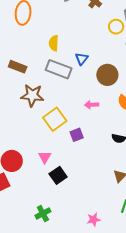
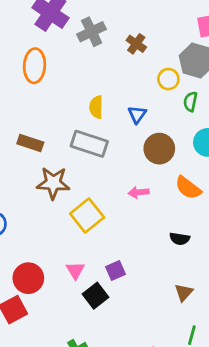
yellow semicircle: (54, 43) -> (96, 107), moved
blue triangle: (82, 59) -> (137, 114), moved
purple square: (77, 135) -> (116, 271), moved

